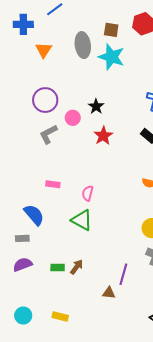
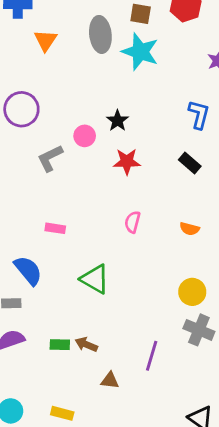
purple circle: (45, 100) -> (21, 109), moved
red star: (103, 136) -> (127, 162), turned 30
pink semicircle: (88, 193) -> (132, 222), moved
brown arrow: (77, 267) -> (86, 344), turned -105
brown triangle: (109, 293) -> (110, 380), moved

